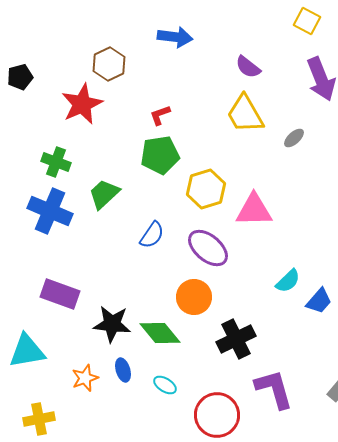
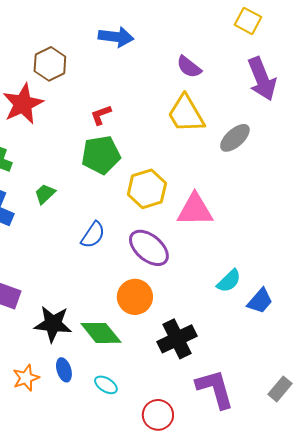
gray ellipse: (294, 138) -> (235, 138), size x1.5
green trapezoid: (104, 194) -> (45, 194), size x0.7
red circle: (217, 415) -> (158, 415), size x0.7

